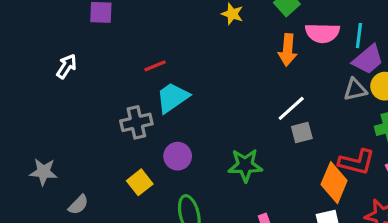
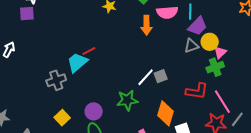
red line: (155, 66) -> (89, 51), moved
white line: (291, 108) -> (146, 77), moved
purple circle: (178, 156) -> (94, 111), moved
orange diamond: (334, 183) -> (166, 113), moved

